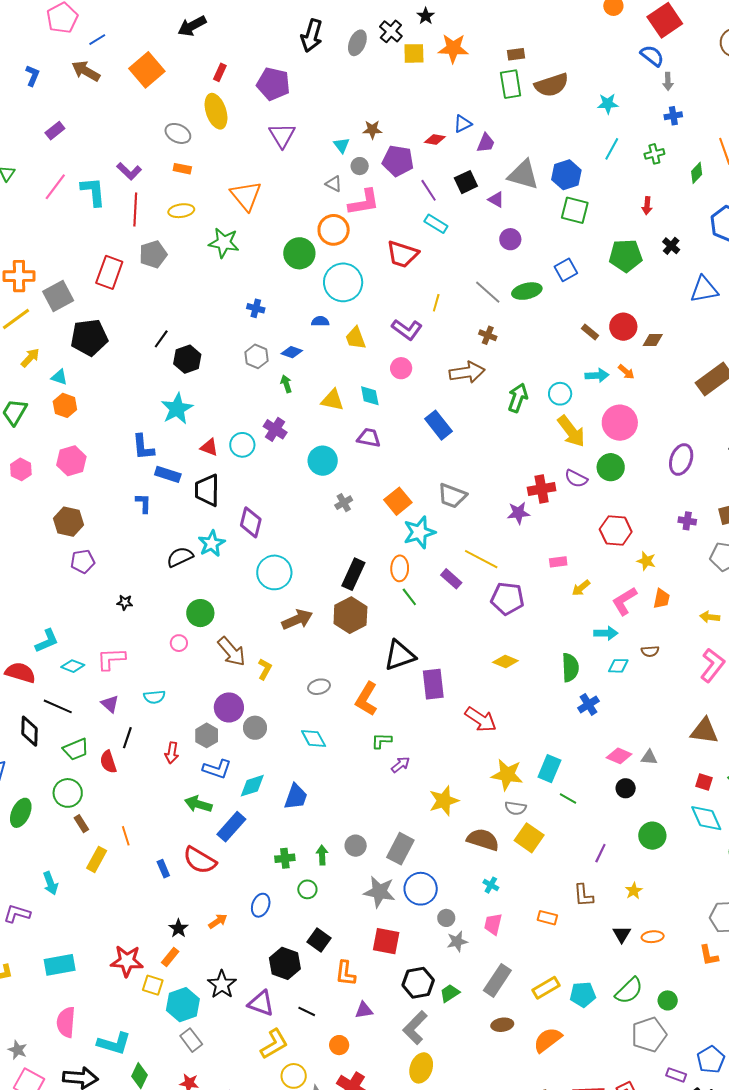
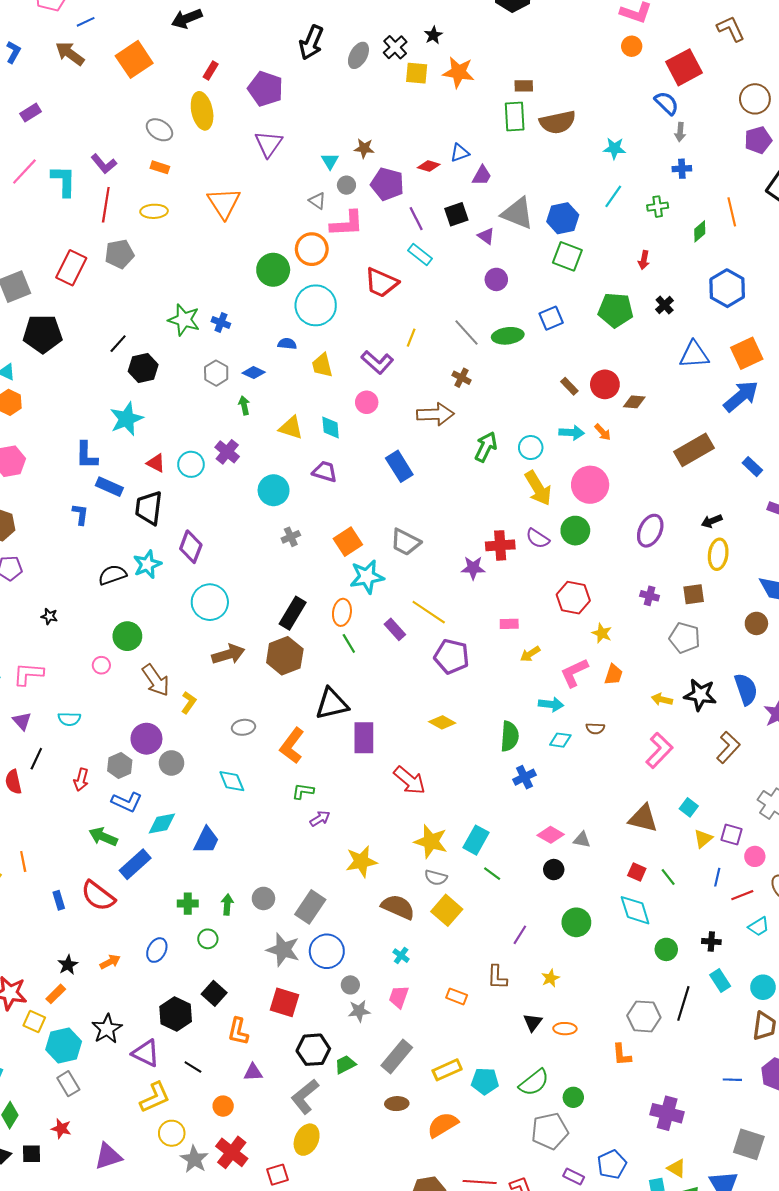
green star: (224, 243) -> (184, 320), moved

